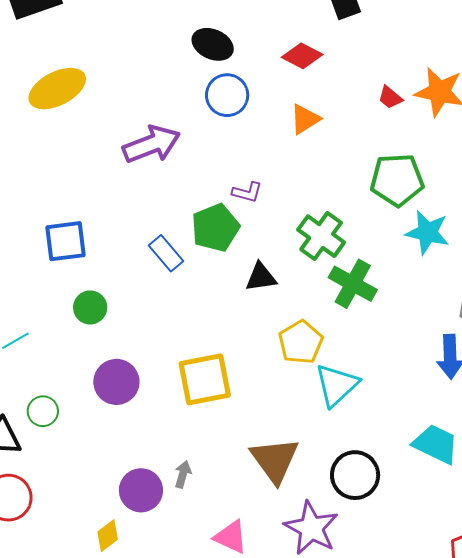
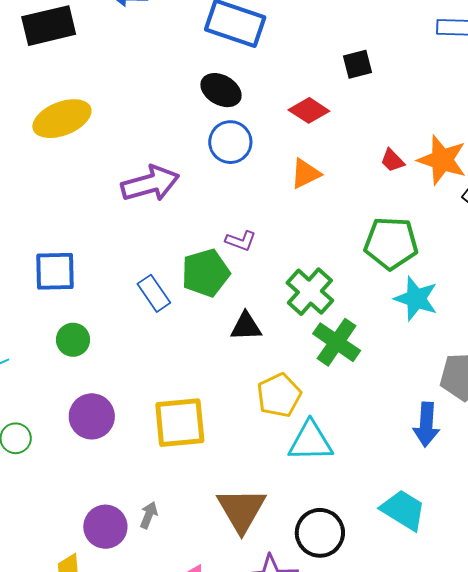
cyan triangle: (337, 385) -> (310, 441), turned 36

